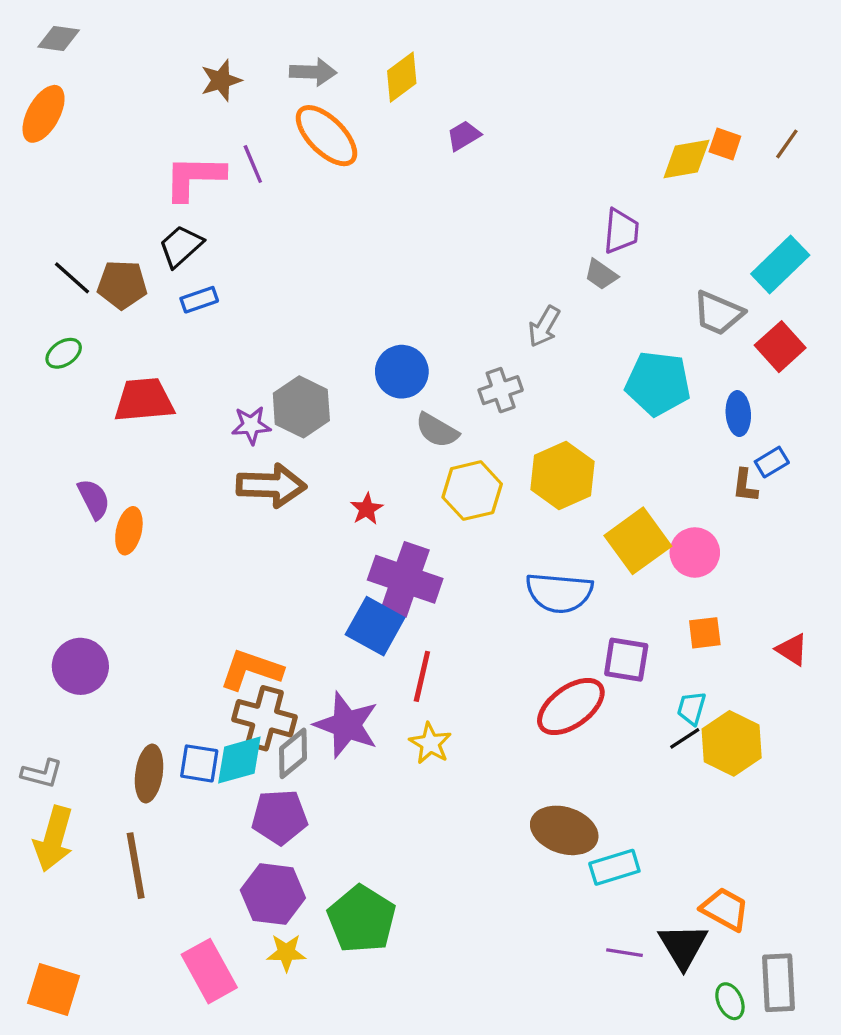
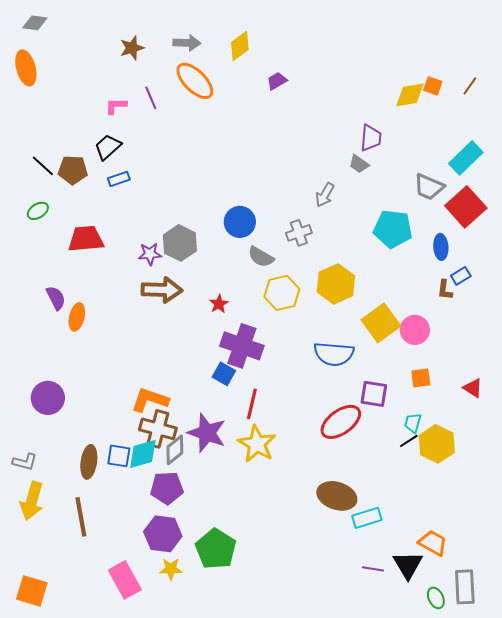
orange ellipse: (44, 114) -> (26, 68), turned -44
pink L-shape: (194, 177) -> (116, 106), size x0.6
red square: (780, 347) -> (466, 207), size x1.4
blue square: (375, 626) -> (224, 374), size x0.7
yellow star: (430, 743) -> (257, 444), size x1.5

